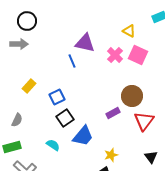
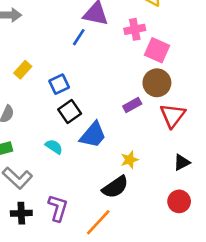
pink cross: (115, 55) -> (135, 29), turned 35
pink square: (138, 55) -> (157, 50), moved
blue line: (72, 61) -> (79, 37), turned 56
black triangle: (151, 157) -> (182, 162), turned 40

